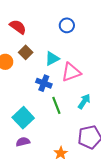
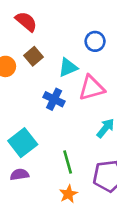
blue circle: (67, 25) -> (95, 41), moved
green line: (56, 105) -> (68, 162), moved

